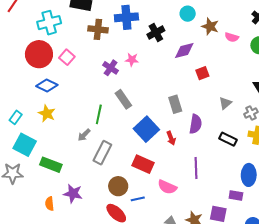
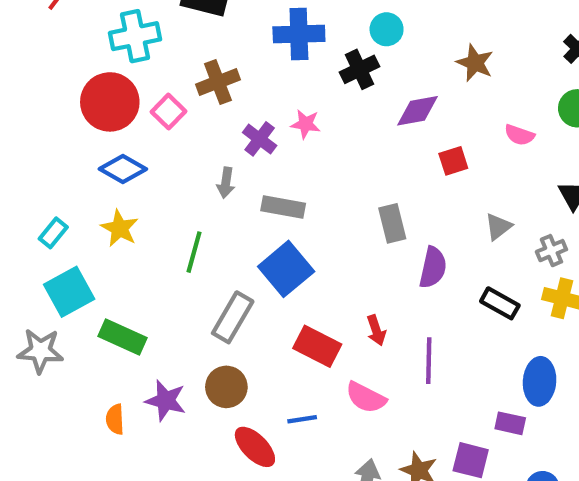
cyan circle: (188, 14) -> (387, 29), moved
brown cross: (98, 29) -> (218, 82), moved, turned -30
pink semicircle: (232, 37) -> (519, 135), moved
gray rectangle: (123, 99) -> (283, 207), turned -48
green line: (99, 114) -> (194, 252), moved
blue square: (146, 129) -> (286, 269), moved
gray arrow: (84, 135) -> (226, 183), moved, turned -40
red arrow: (171, 138) -> (376, 330), moved
cyan square: (25, 145) -> (69, 292), turned 30
brown circle: (118, 186) -> (226, 387), moved

